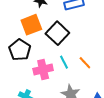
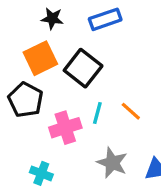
cyan line: (64, 62) -> (97, 113), turned 48

